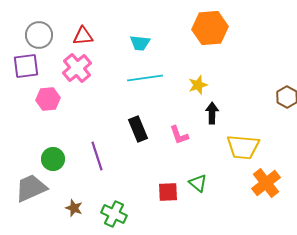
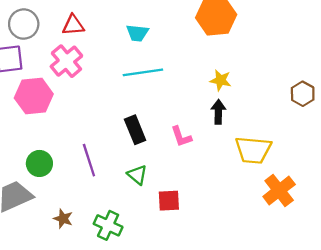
yellow star: (198, 85) -> (221, 80), moved, turned 30
pink hexagon: (48, 99) -> (34, 96), size x1.4
green triangle: (198, 183) -> (137, 175), moved

